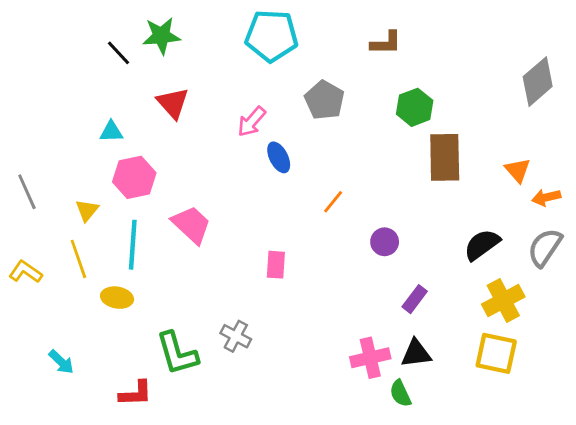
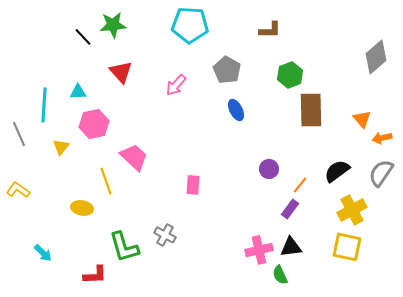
blue ellipse: (279, 157) -> (236, 110), moved
orange line: (333, 202) -> (300, 185), moved
cyan line: (133, 245) -> (44, 105), moved
yellow line: (78, 259) -> (106, 181), moved

